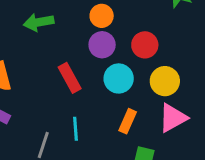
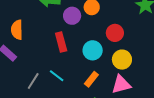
purple circle: (102, 45) -> (72, 16), moved
cyan line: (75, 129) -> (57, 76), turned -63

